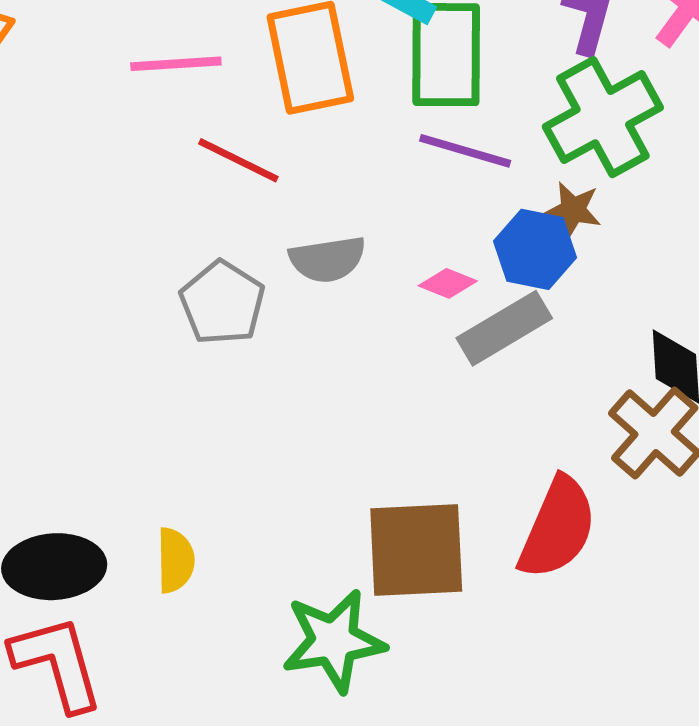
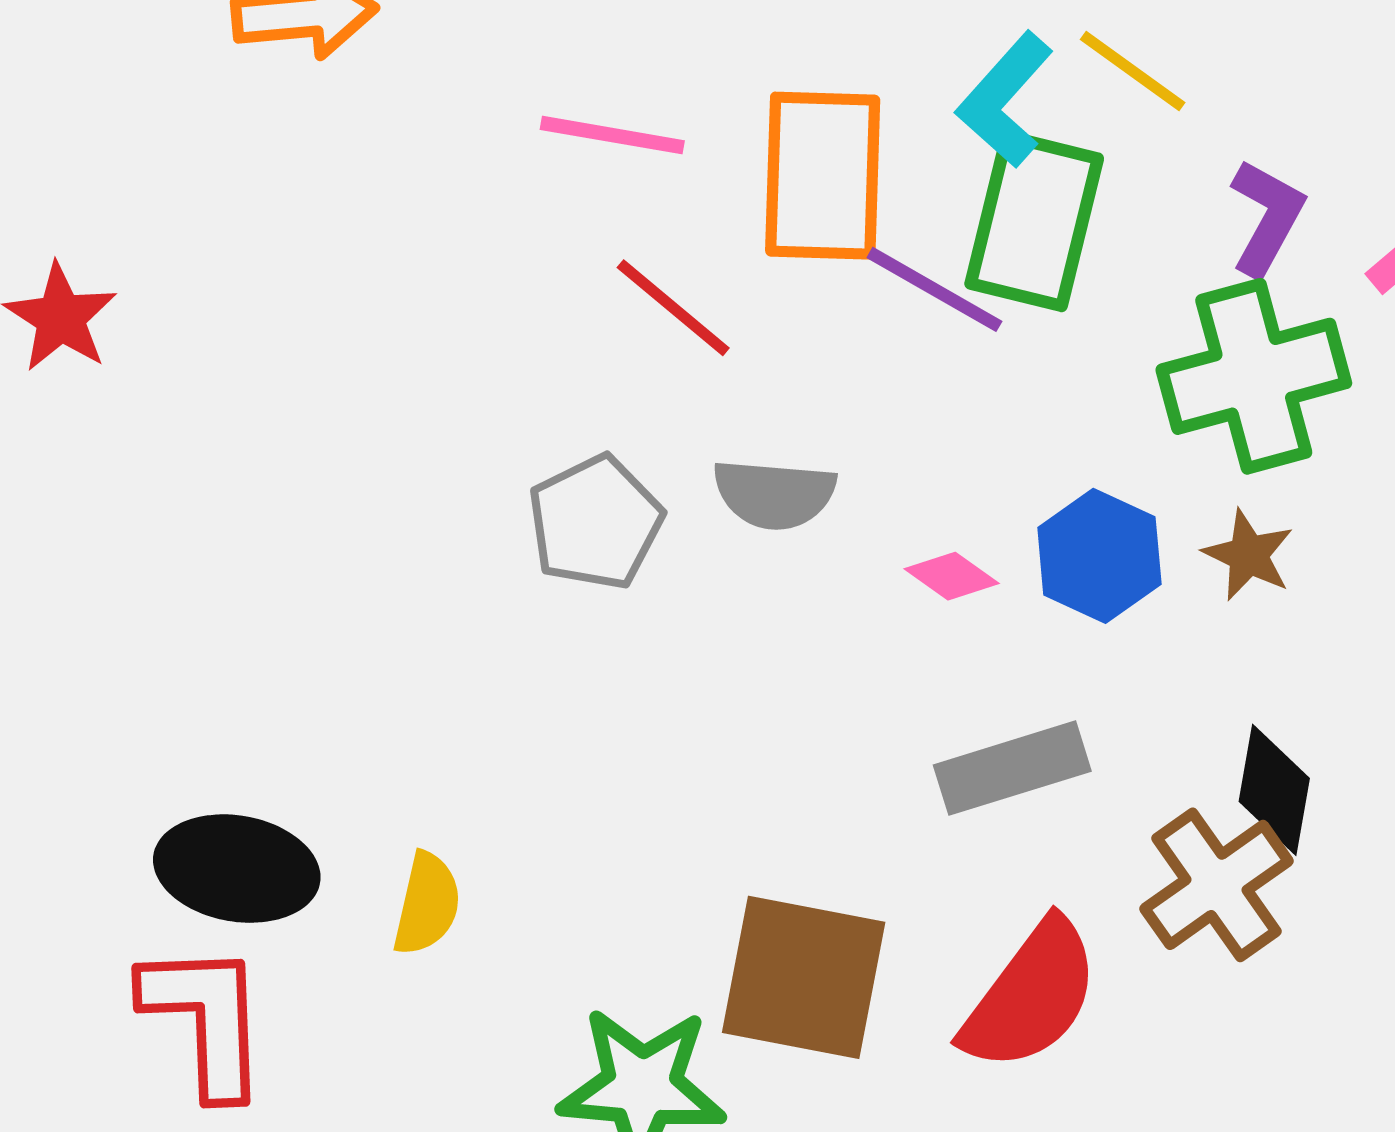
purple line: (465, 151) -> (934, 289), moved
brown star: (573, 210) -> (1248, 555), moved
gray rectangle: (504, 328) -> (1012, 768), moved

